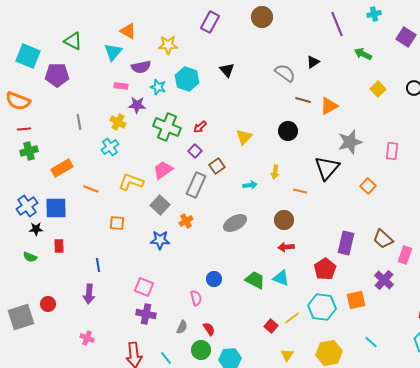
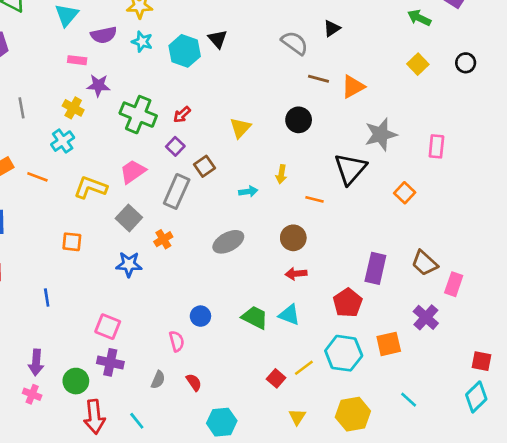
green arrow: (363, 54) -> (419, 18), moved
cyan hexagon: (187, 79) -> (185, 51), moved
cyan star: (158, 87) -> (142, 42), moved
orange line: (91, 189) -> (37, 177), moved
purple arrow: (89, 294) -> (36, 362), moved
green circle: (201, 350) -> (76, 381), moved

